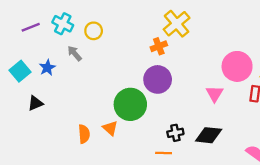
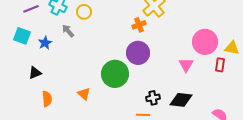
cyan square: (20, 71) -> (22, 36), moved, turned -30
orange triangle: (110, 128) -> (84, 94), moved
orange semicircle: (84, 134) -> (47, 99), moved

